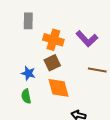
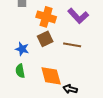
brown line: (97, 70) -> (72, 45), moved
orange diamond: (59, 88) -> (51, 76), moved

